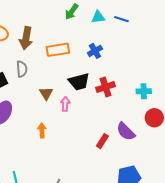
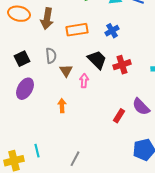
gray semicircle: (22, 69) -> (51, 56), moved
black trapezoid: (79, 82) -> (97, 60), turned -120

